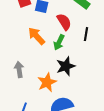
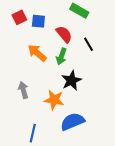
black line: (86, 34) -> (89, 44), turned -32
orange star: (47, 82) -> (54, 100), turned -30

